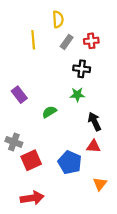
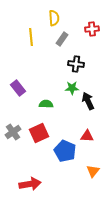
red cross: (91, 41) -> (92, 29), moved
green semicircle: (49, 112) -> (46, 104), turned 32
black arrow: (95, 122) -> (88, 101), moved
gray cross: (14, 142) -> (13, 132), turned 35
red square: (31, 160) -> (39, 133), moved

